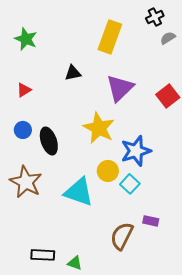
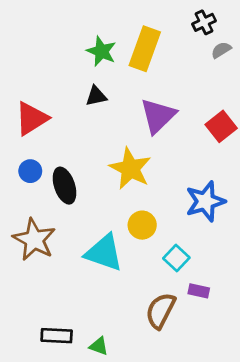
green star: (26, 39) -> (101, 51), moved
red triangle: (24, 90) -> (32, 118), size x1.8
blue star: (136, 151) -> (205, 201), moved
cyan square: (130, 184) -> (176, 258), moved

